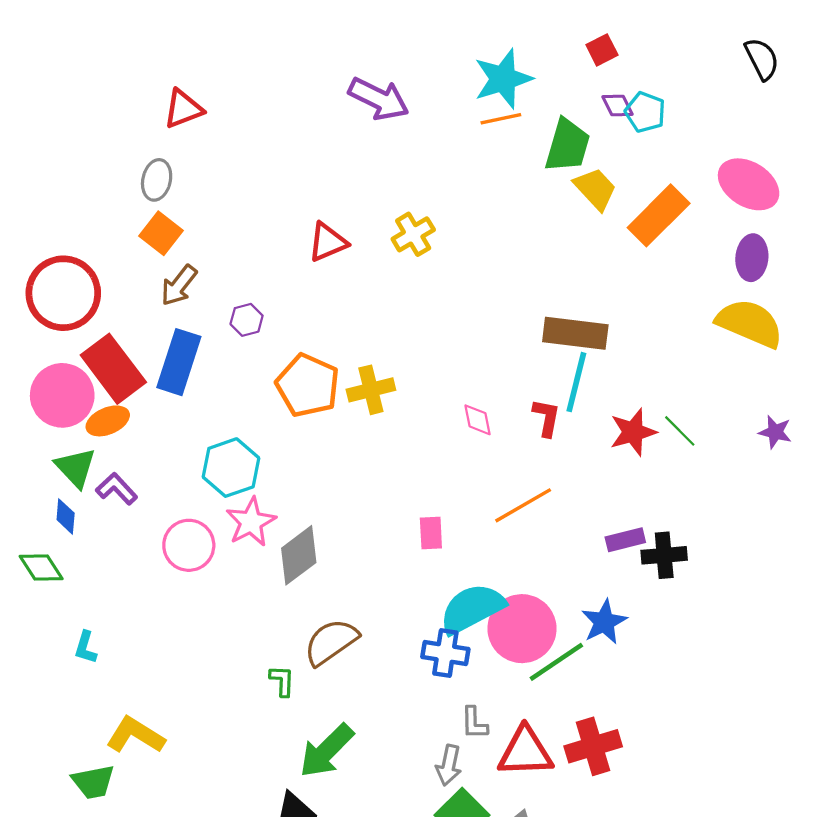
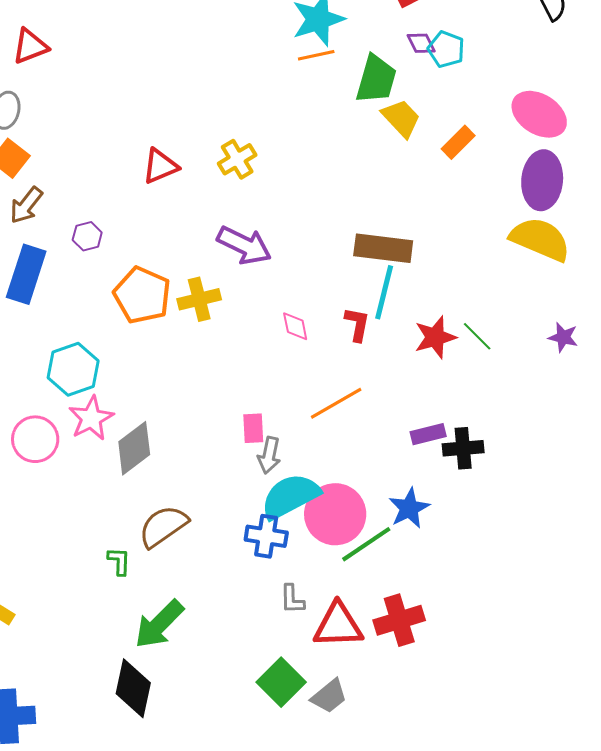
purple arrow: (379, 99) -> (244, 245), moved
orange rectangle: (659, 215) -> (458, 142), size x0.6
purple ellipse: (752, 258) -> (542, 180), size x1.4
gray arrow: (449, 765) -> (269, 455), moved

